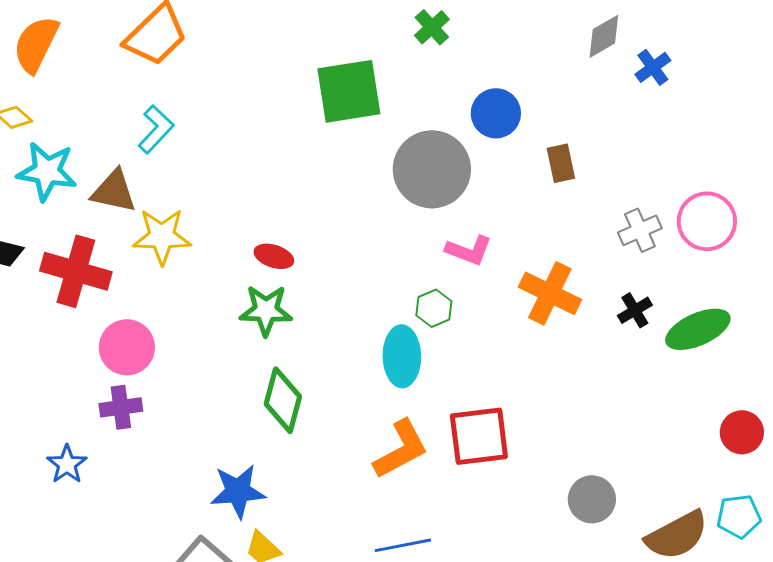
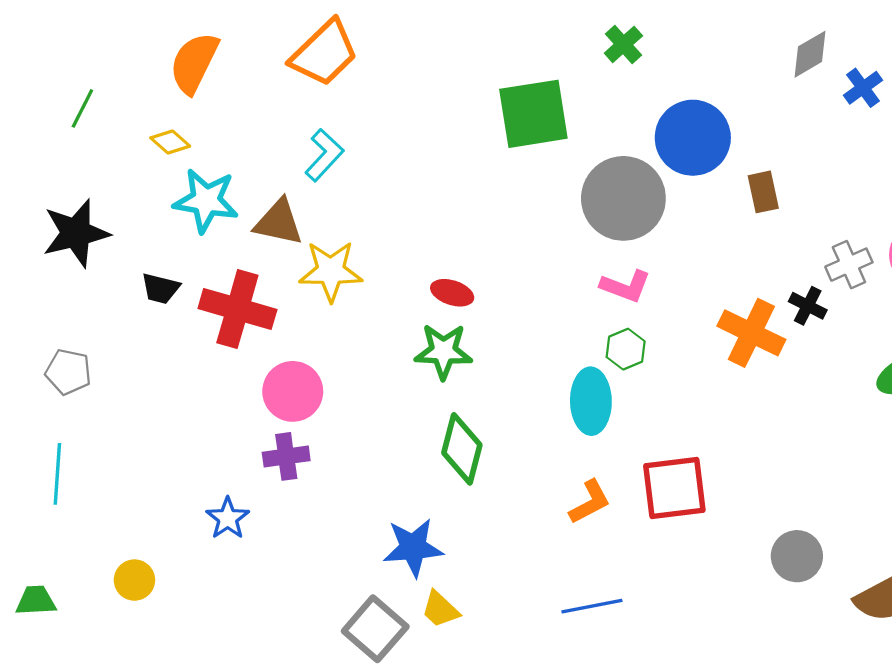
blue circle: (496, 113) -> (693, 138), size x1.4
pink L-shape: (469, 250) -> (626, 286), moved
black cross: (635, 310) -> (808, 306), moved, turned -32
orange L-shape: (401, 449) -> (590, 502), size x0.7

